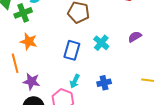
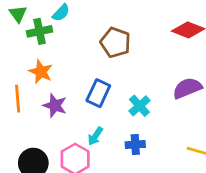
purple semicircle: (135, 37) -> (187, 88), size x1.5
cyan cross: (101, 43) -> (139, 106), moved
purple star: (31, 81) -> (55, 106), moved

